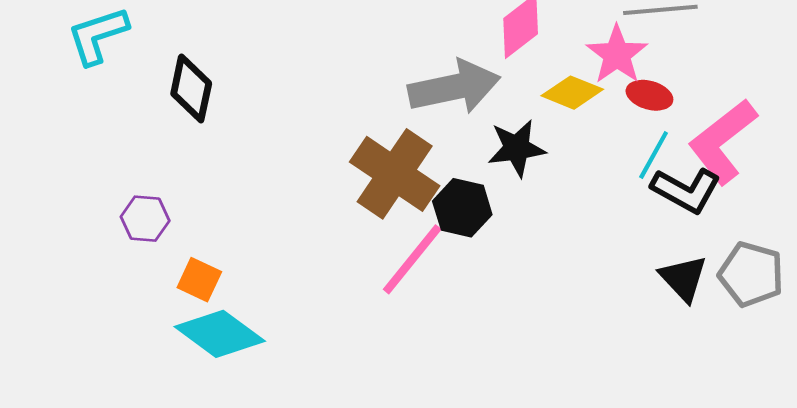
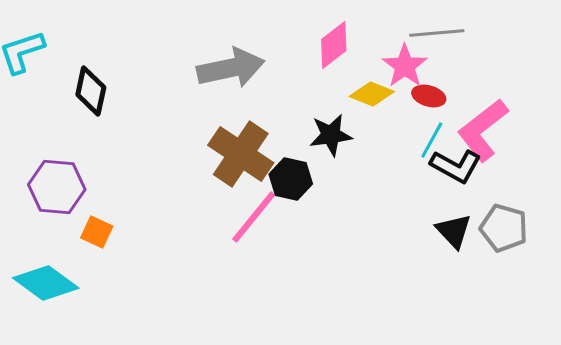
gray arrow: (454, 87) -> (231, 68), moved
purple hexagon: (145, 219) -> (57, 187), size x1.6
cyan diamond: (220, 334) -> (46, 283), moved

